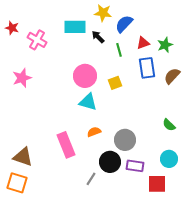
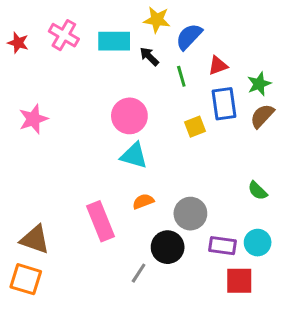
pink cross: (37, 40) -> (64, 35), moved
green star: (165, 45) -> (259, 84), moved
yellow square: (115, 83) -> (195, 127), moved
purple rectangle: (135, 166) -> (222, 246), moved

